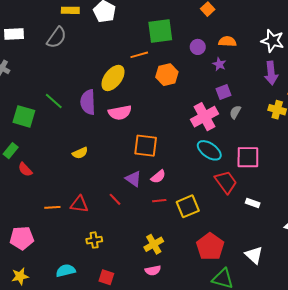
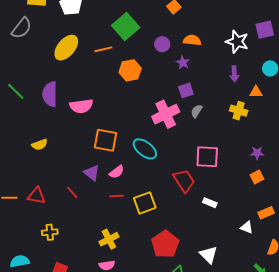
green square: (160, 31) -> (126, 26), turned -36
purple arrow: (271, 73) -> (234, 74), size x0.7
yellow ellipse: (113, 78) -> (66, 48), moved
cyan ellipse: (209, 150) -> (145, 149), moved

